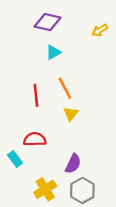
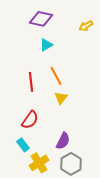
red semicircle: (35, 139) -> (30, 120), turned 126
cyan rectangle: (15, 159) -> (23, 145), moved

